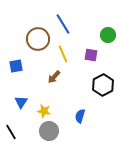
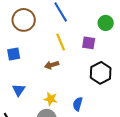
brown circle: (38, 39) -> (24, 20), moved
brown arrow: (54, 77) -> (52, 65), turned 32
yellow star: (44, 111) -> (51, 99), moved

